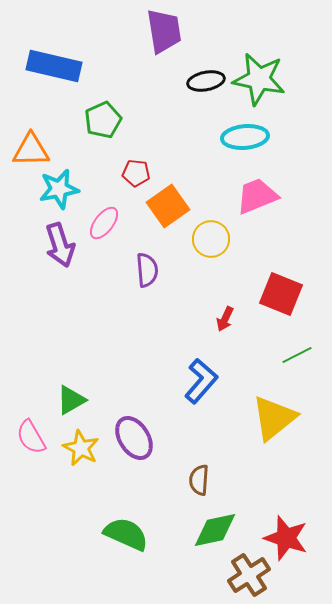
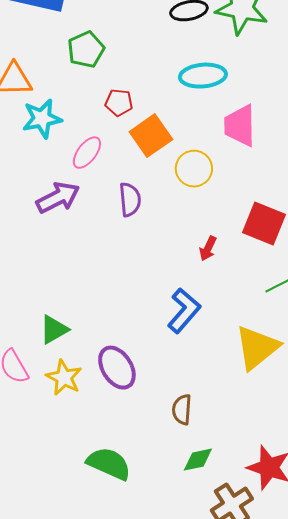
cyan ellipse: (245, 137) -> (203, 76), moved
pink trapezoid: (257, 196) -> (240, 126), turned -69
purple arrow: (60, 245) -> (58, 198), moved, turned -99
green diamond: (215, 530) -> (198, 460), size x0.7

